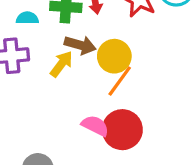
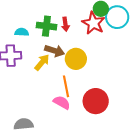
orange line: (120, 81) -> (66, 86), moved, turned -50
red circle: (122, 130) -> (96, 101), moved

